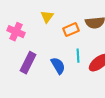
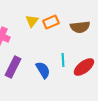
orange rectangle: (71, 30) -> (51, 22), moved

